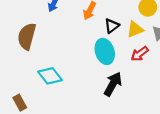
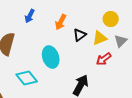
cyan ellipse: (105, 51) -> (51, 57), moved

